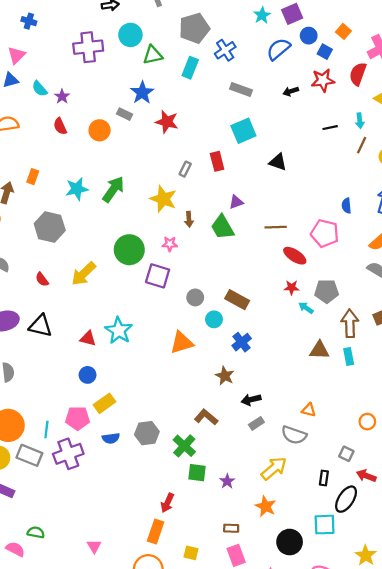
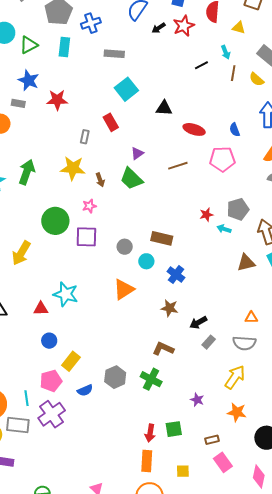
blue cross: (225, 50) -> (91, 23), turned 30
black arrow: (291, 91) -> (159, 28), moved
red ellipse: (295, 256) -> (194, 129), moved
green square: (197, 473) -> (174, 429), moved

